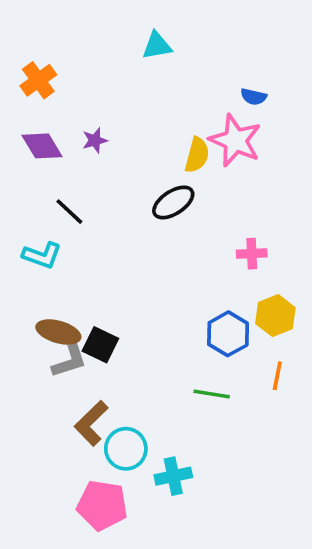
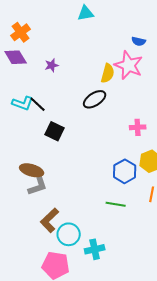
purple diamond: (42, 146) -> (16, 57), moved
cyan L-shape: (42, 255) -> (23, 103), moved
black square: (100, 345) -> (55, 131), moved

